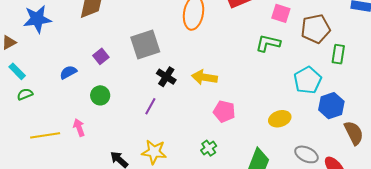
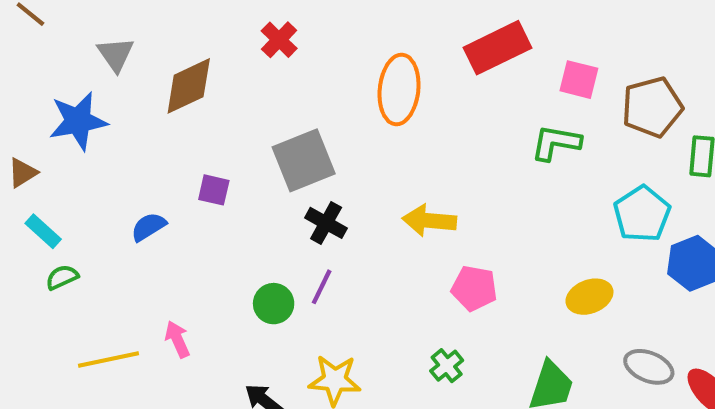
purple square: (101, 56) -> (214, 190), turned -35
black cross: (166, 77) -> (326, 223), moved
green circle: (100, 95) -> (274, 304), moved

